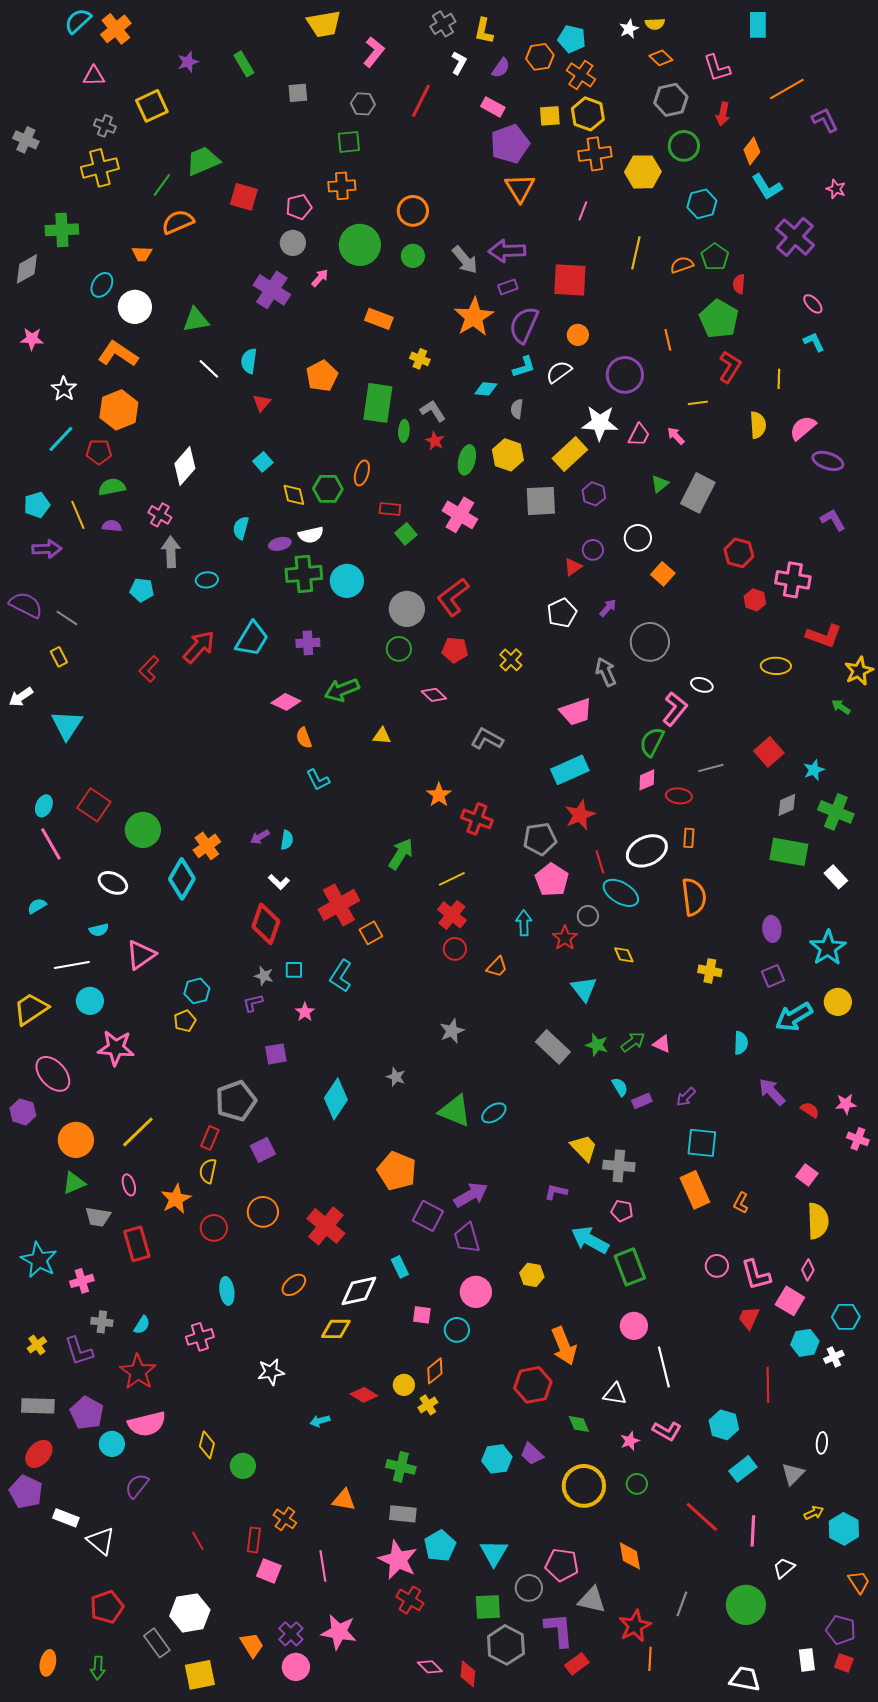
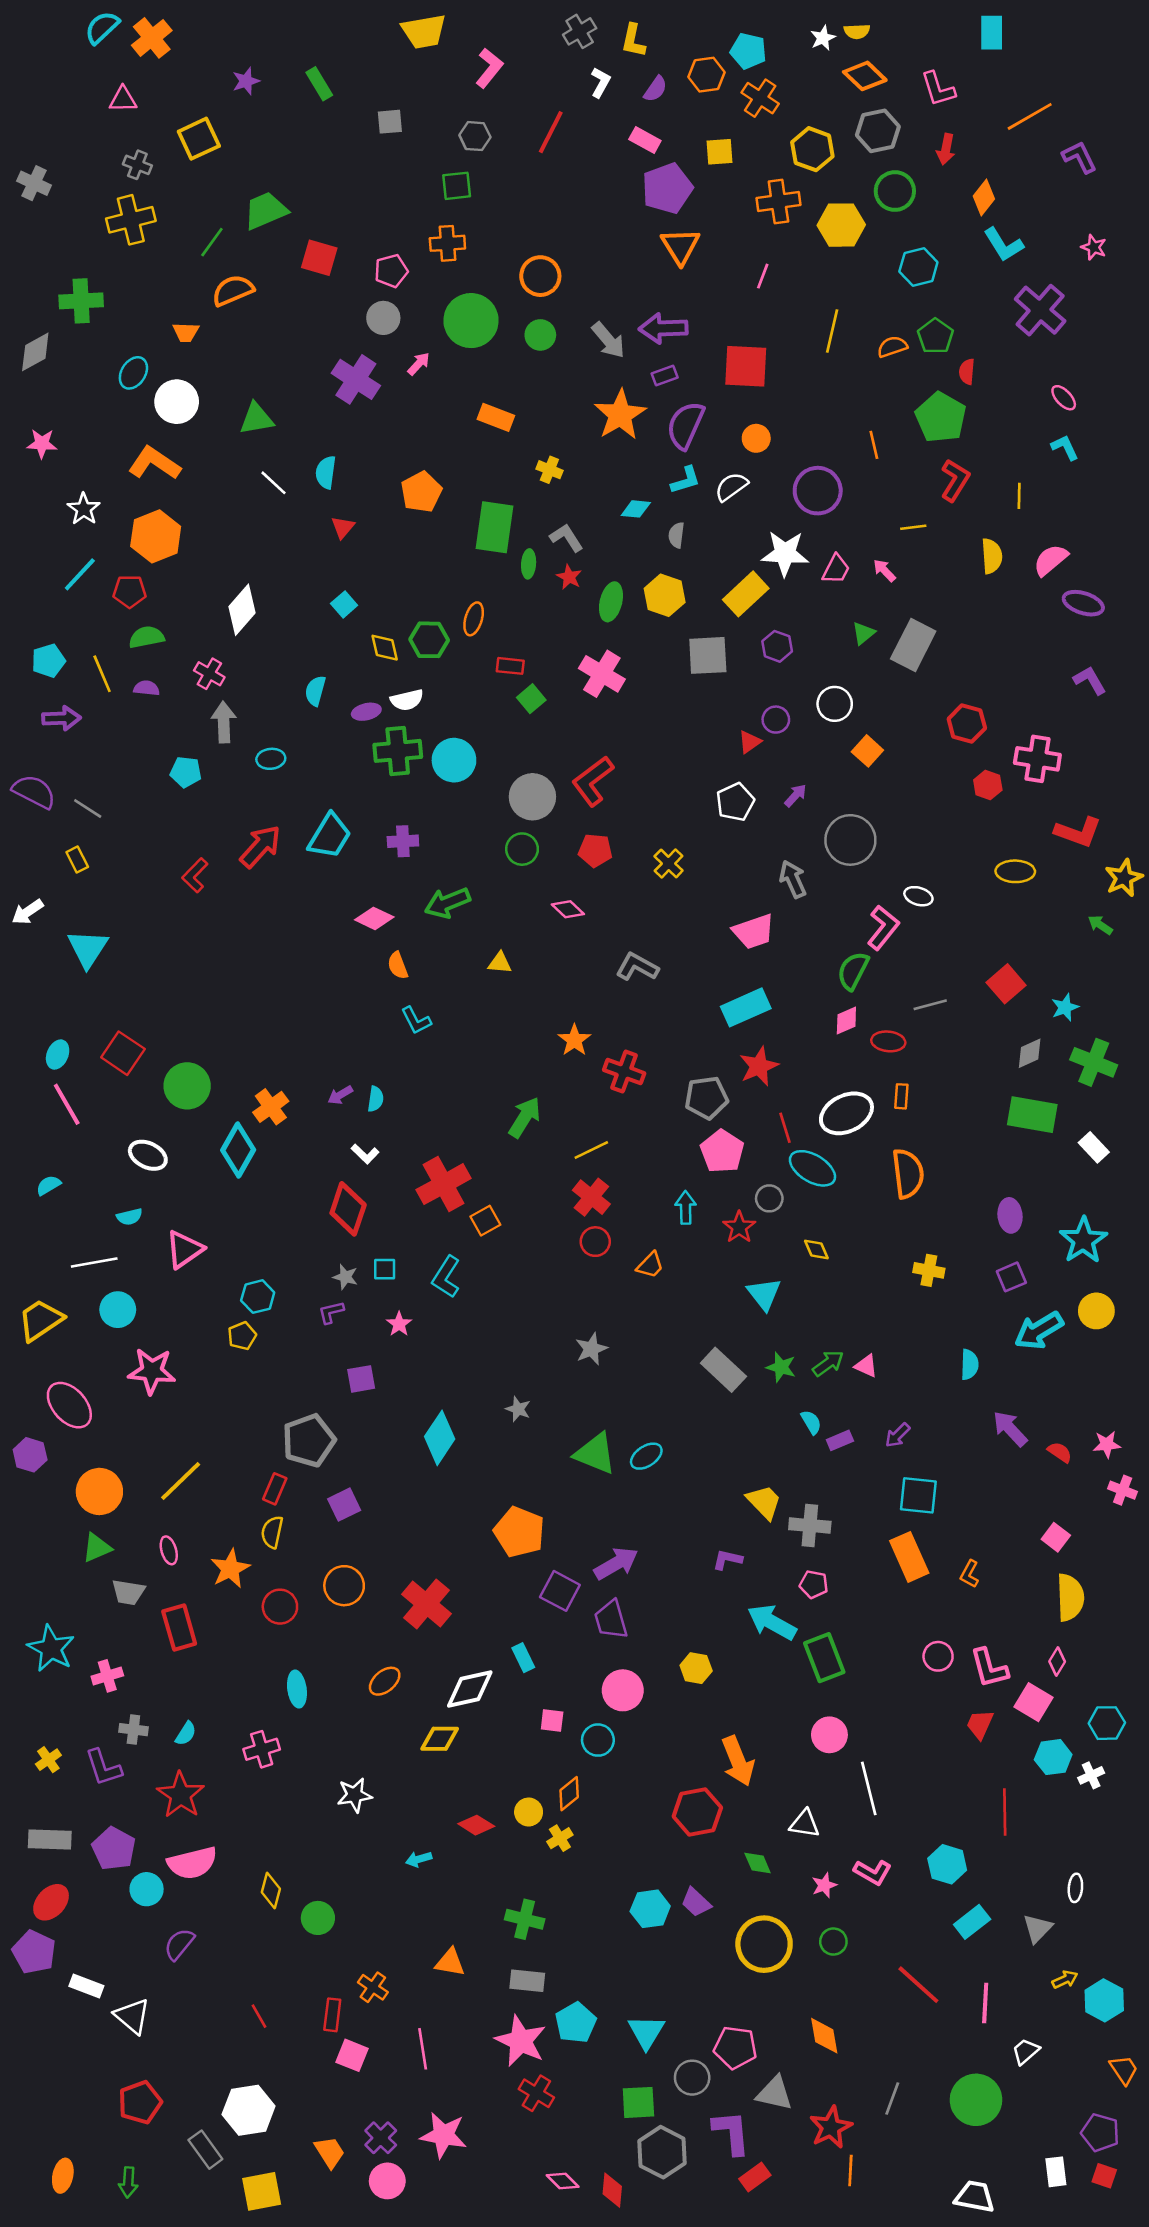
orange diamond: (661, 58) -> (865, 76), size x1.4
yellow hexagon: (588, 114) -> (812, 149), moved

